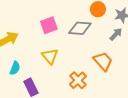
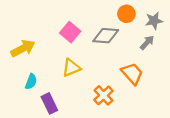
pink square: (49, 25) -> (70, 32), turned -30
yellow triangle: (50, 56) -> (71, 68), turned 48

